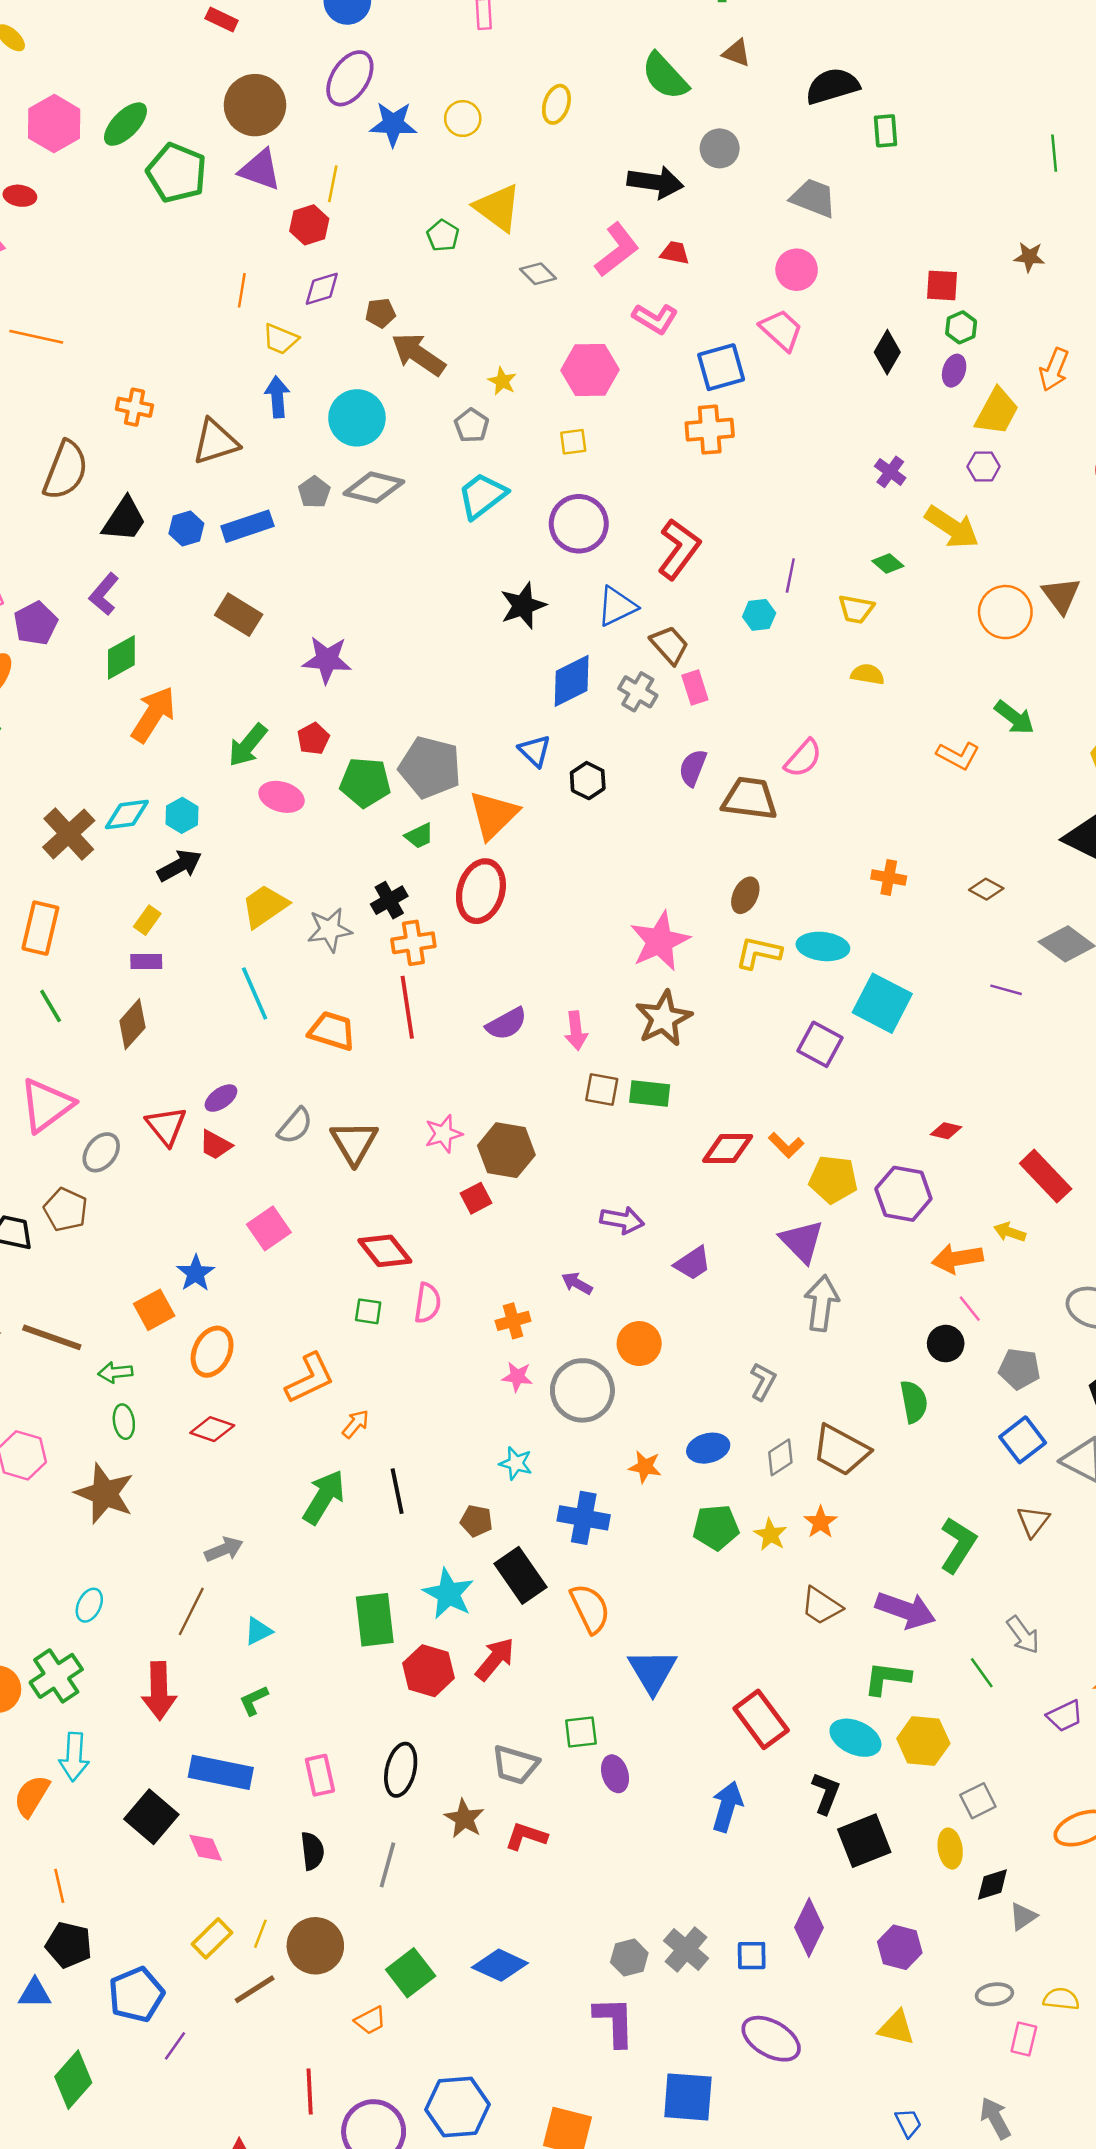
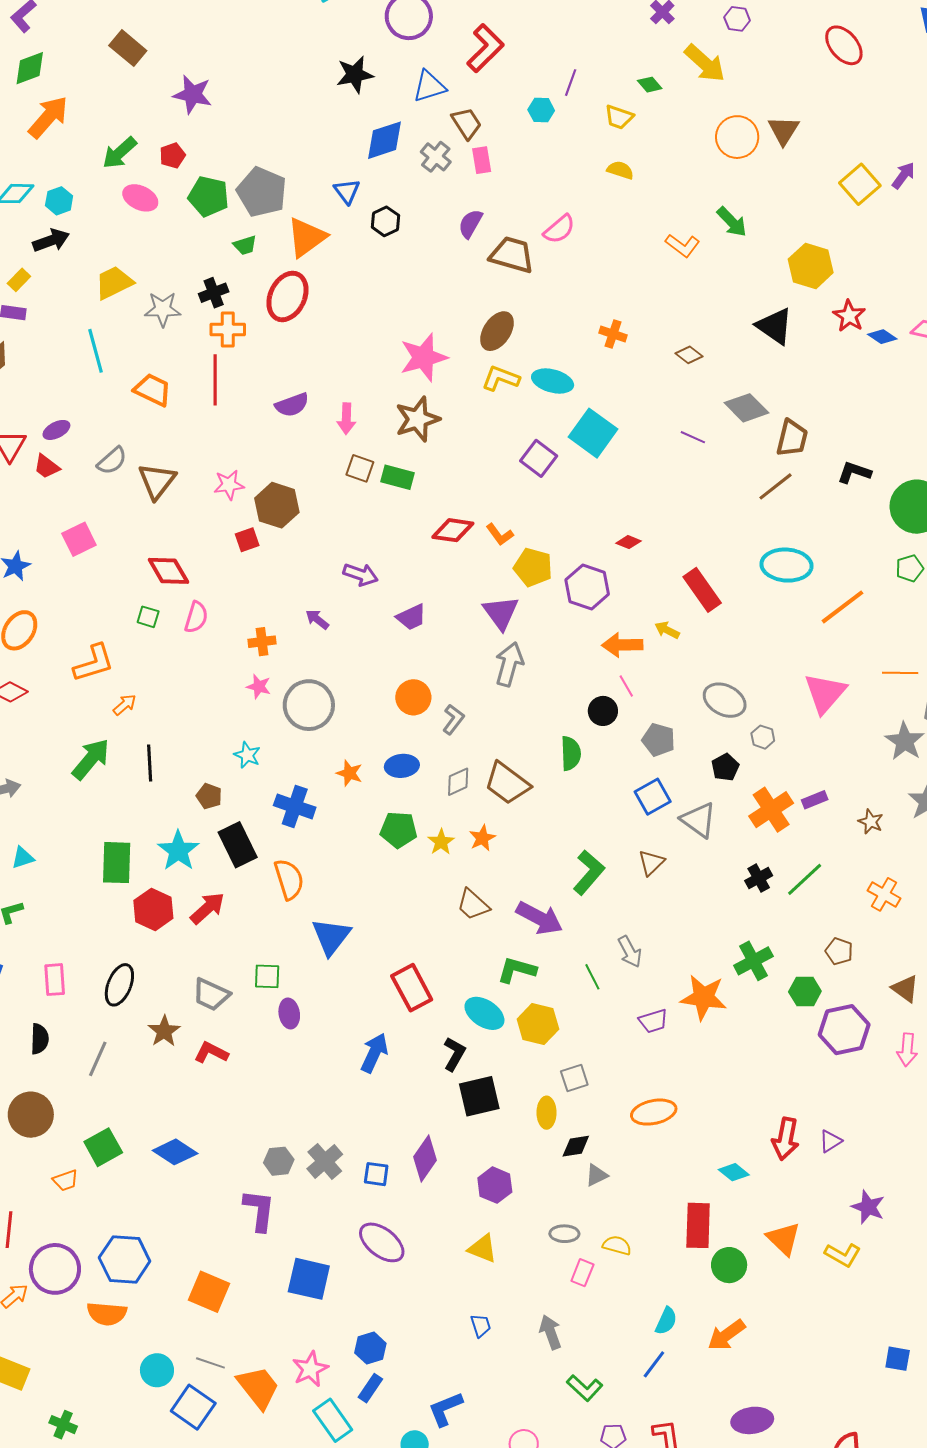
brown ellipse: (745, 895) -> (497, 331), size x1.4
orange circle: (639, 1344) -> (413, 697), moved

